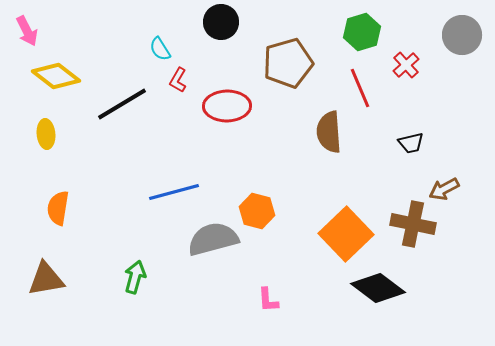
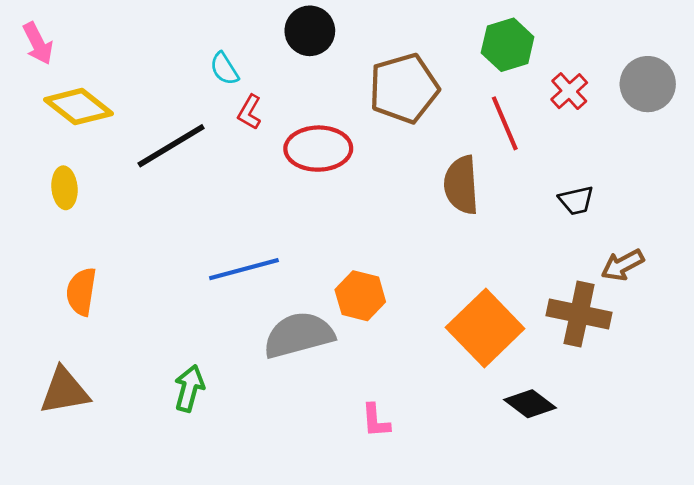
gray circle: (462, 35) -> (648, 84), moved
black diamond: (378, 288) -> (530, 404), size x0.7

